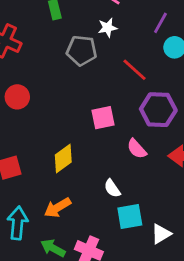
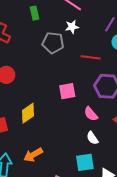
red line: (134, 70) -> (91, 57), turned -36
yellow diamond: (63, 158) -> (28, 113), moved
white semicircle: (112, 188) -> (92, 138), moved

